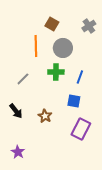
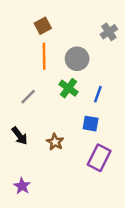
brown square: (52, 24) -> (43, 26), moved, turned 32
green cross: (56, 72) -> (69, 88), turned 35

